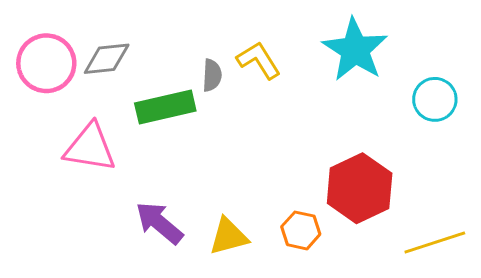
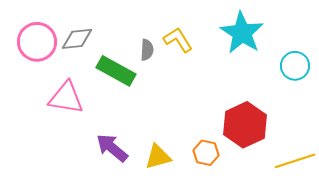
green rectangle: (165, 107) -> (116, 71), turned 42

